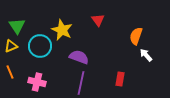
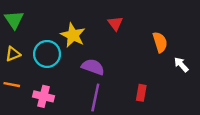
green triangle: (17, 26) -> (14, 20), moved
orange semicircle: (136, 36) -> (160, 42), turned 144
white arrow: (146, 55) -> (181, 65), moved
orange line: (10, 72) -> (12, 85), turned -56

